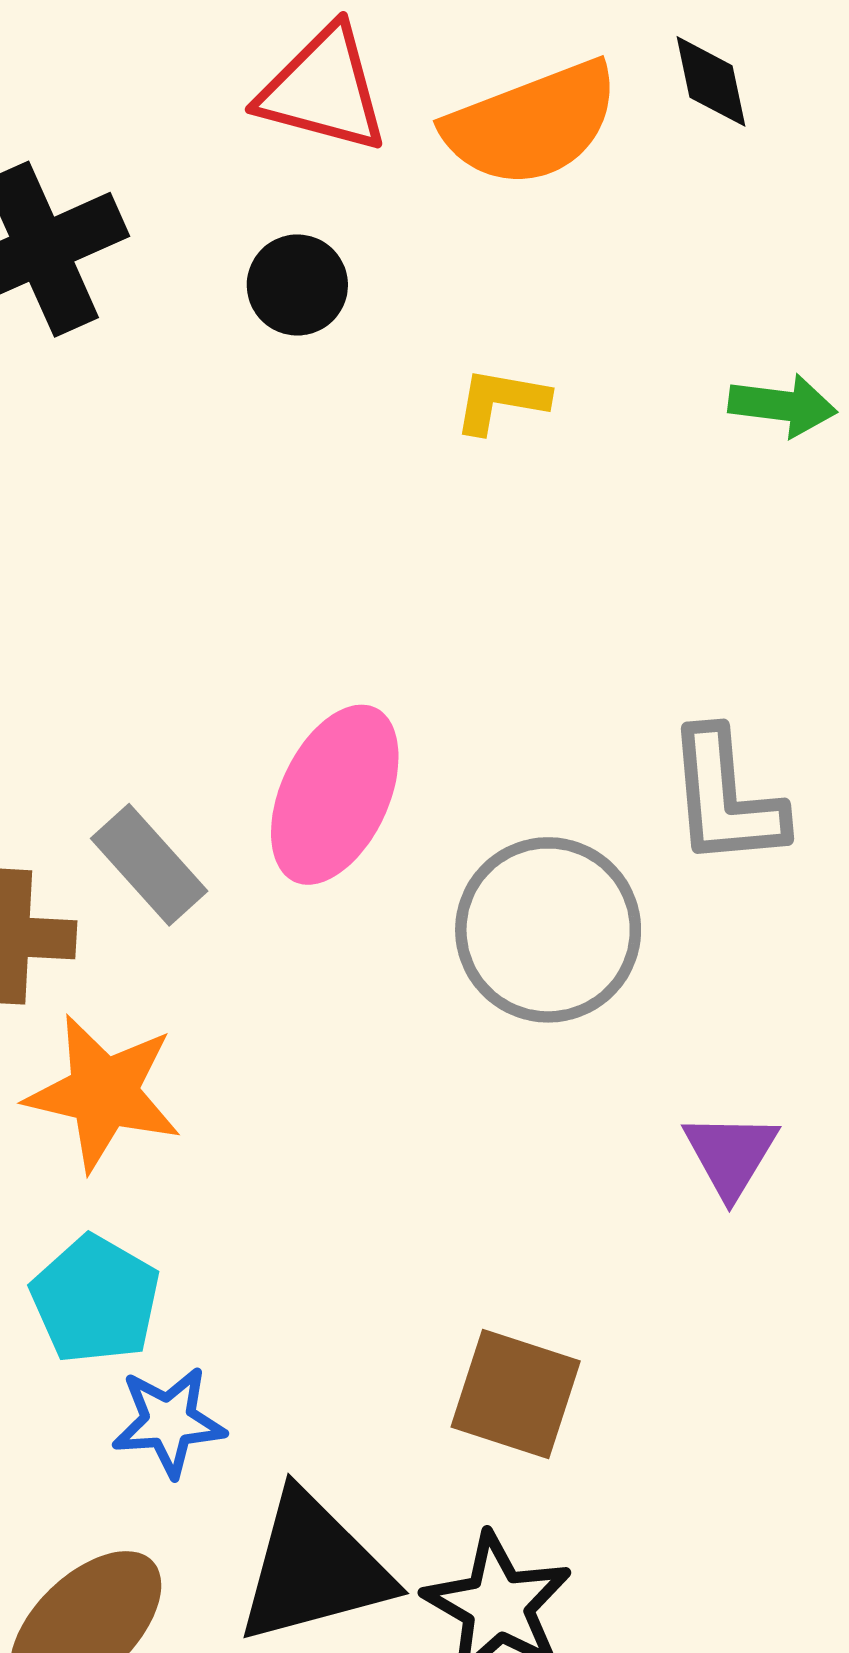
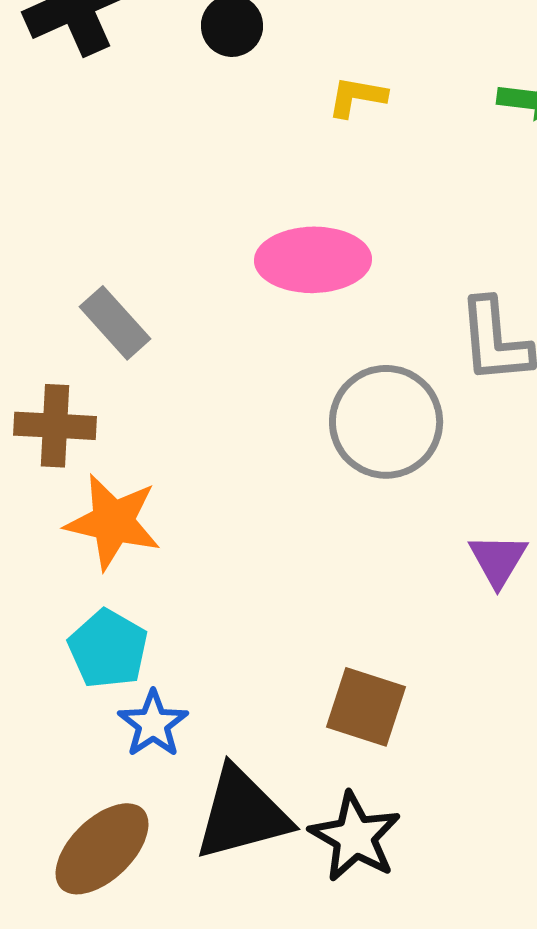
pink ellipse: (335, 795) -> (313, 260), moved, turned 64
gray rectangle: (149, 865) -> (115, 323), moved
blue star: (169, 1422) -> (153, 724), turned -30

